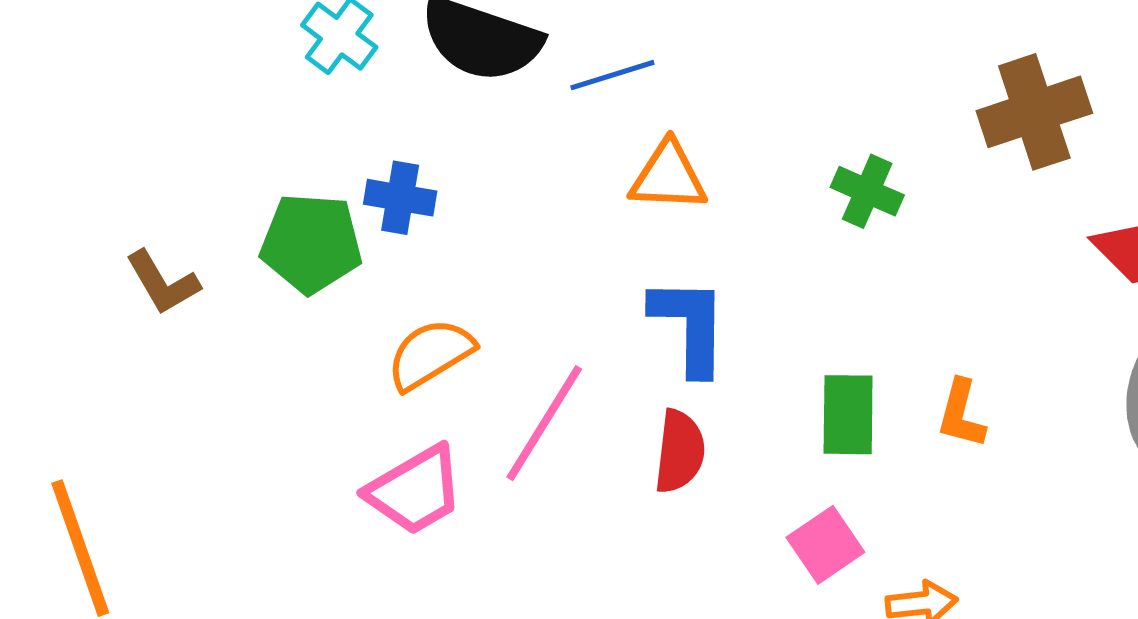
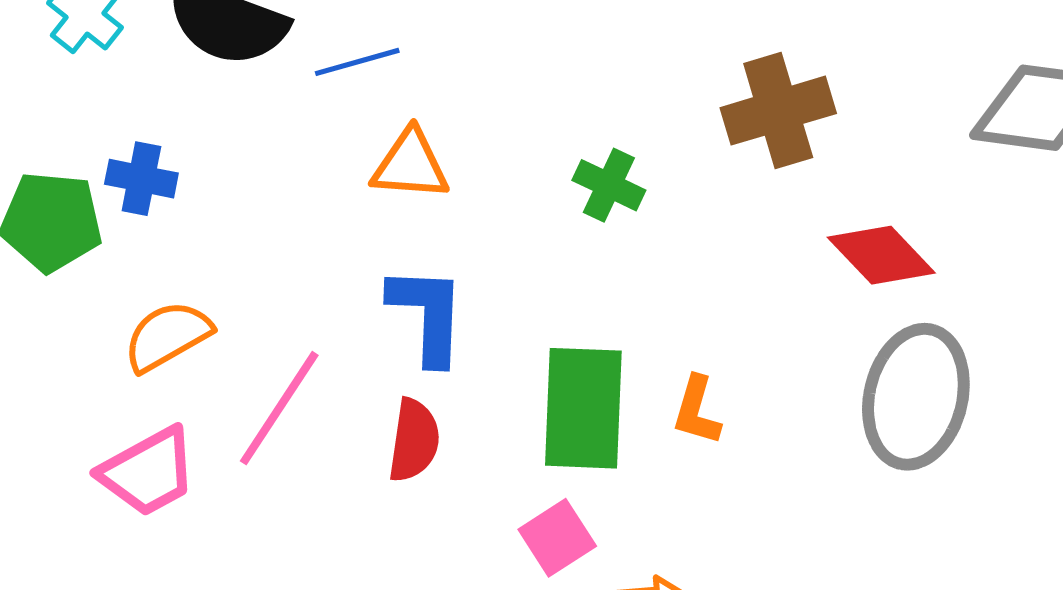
green rectangle: (848, 415) -> (583, 408), size x1.5

